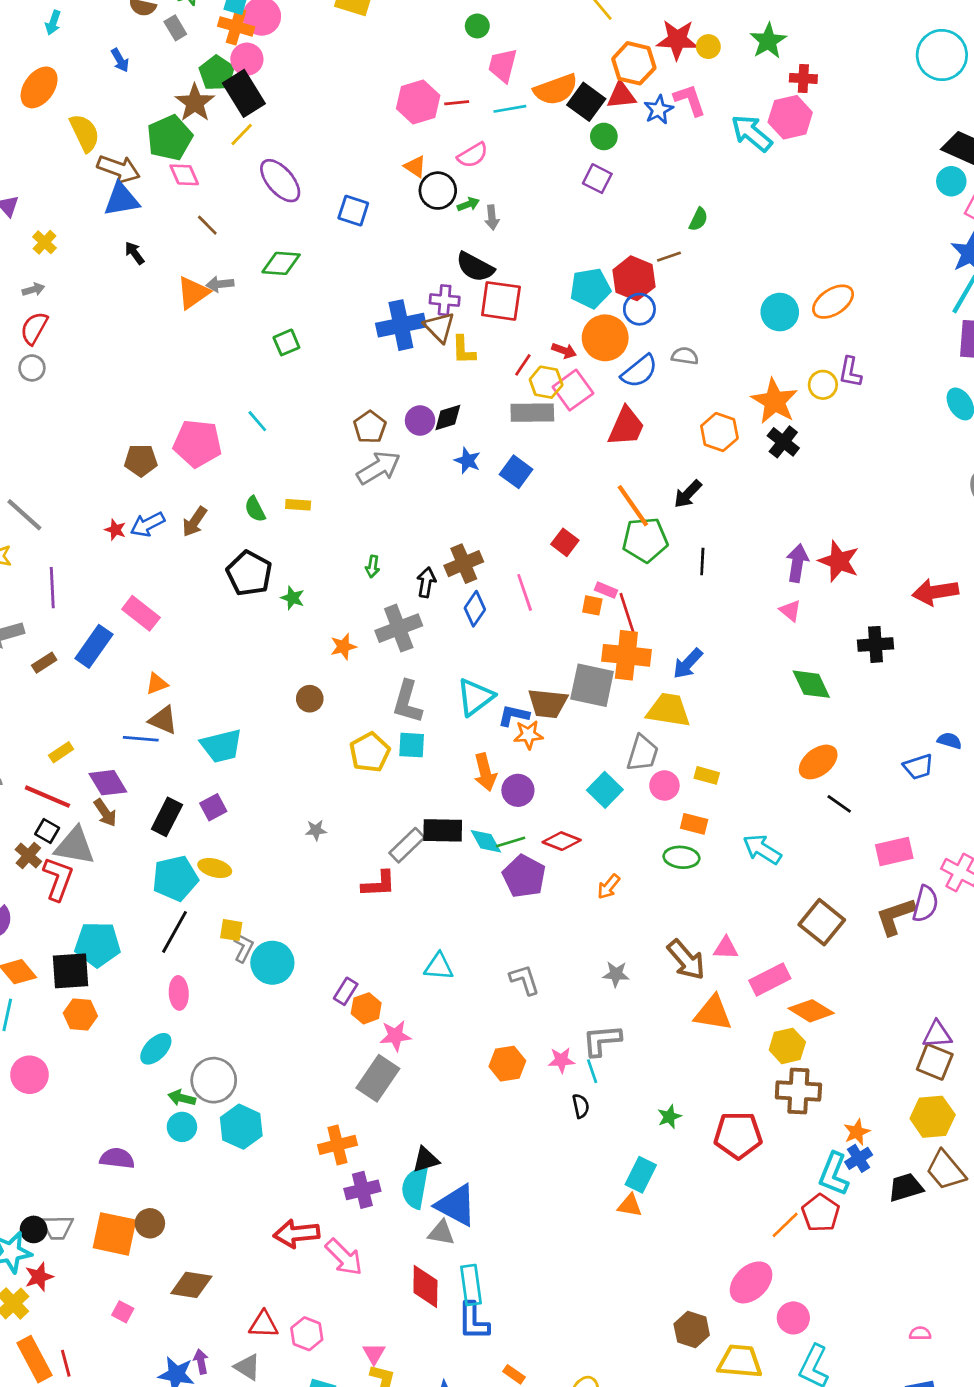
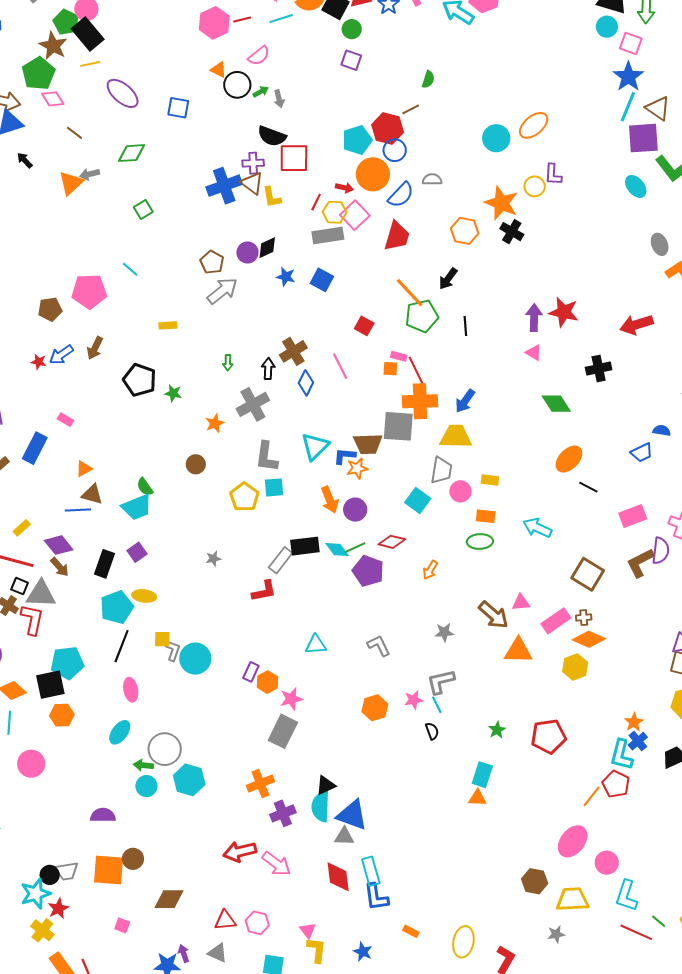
yellow line: (242, 134) -> (90, 64), turned 42
green semicircle: (255, 509) -> (145, 487), moved
pink rectangle: (141, 613) -> (65, 420), size x0.6
brown cross: (798, 1091) -> (584, 618), moved, size x0.5

